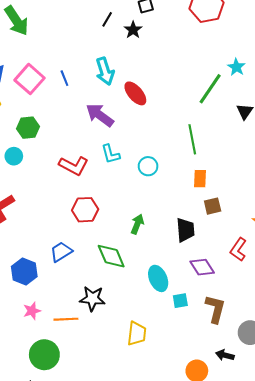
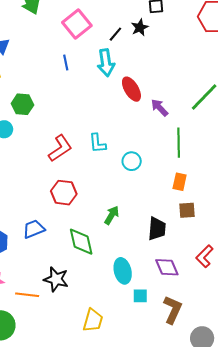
black line: (107, 19) -> (115, 34), moved
pink square: (30, 79) -> (77, 24), moved
purple arrow: (100, 115) -> (159, 108), moved, size x0.7
red L-shape: (74, 166) -> (60, 148), turned -72

